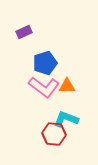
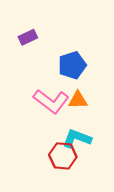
blue pentagon: (45, 63) -> (72, 65), moved

